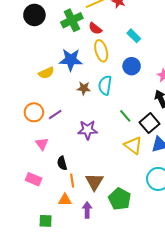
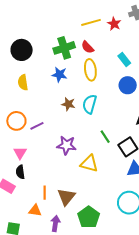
black circle: (34, 15) -> (22, 50), moved
green cross: (72, 20) -> (64, 48), moved
blue star: (71, 60) -> (59, 75), size x0.7
blue circle: (132, 66) -> (128, 85), moved
yellow semicircle: (46, 73) -> (23, 82), moved, turned 98
yellow triangle: (133, 145) -> (89, 164), moved, turned -30
black semicircle: (62, 163) -> (20, 172), moved

